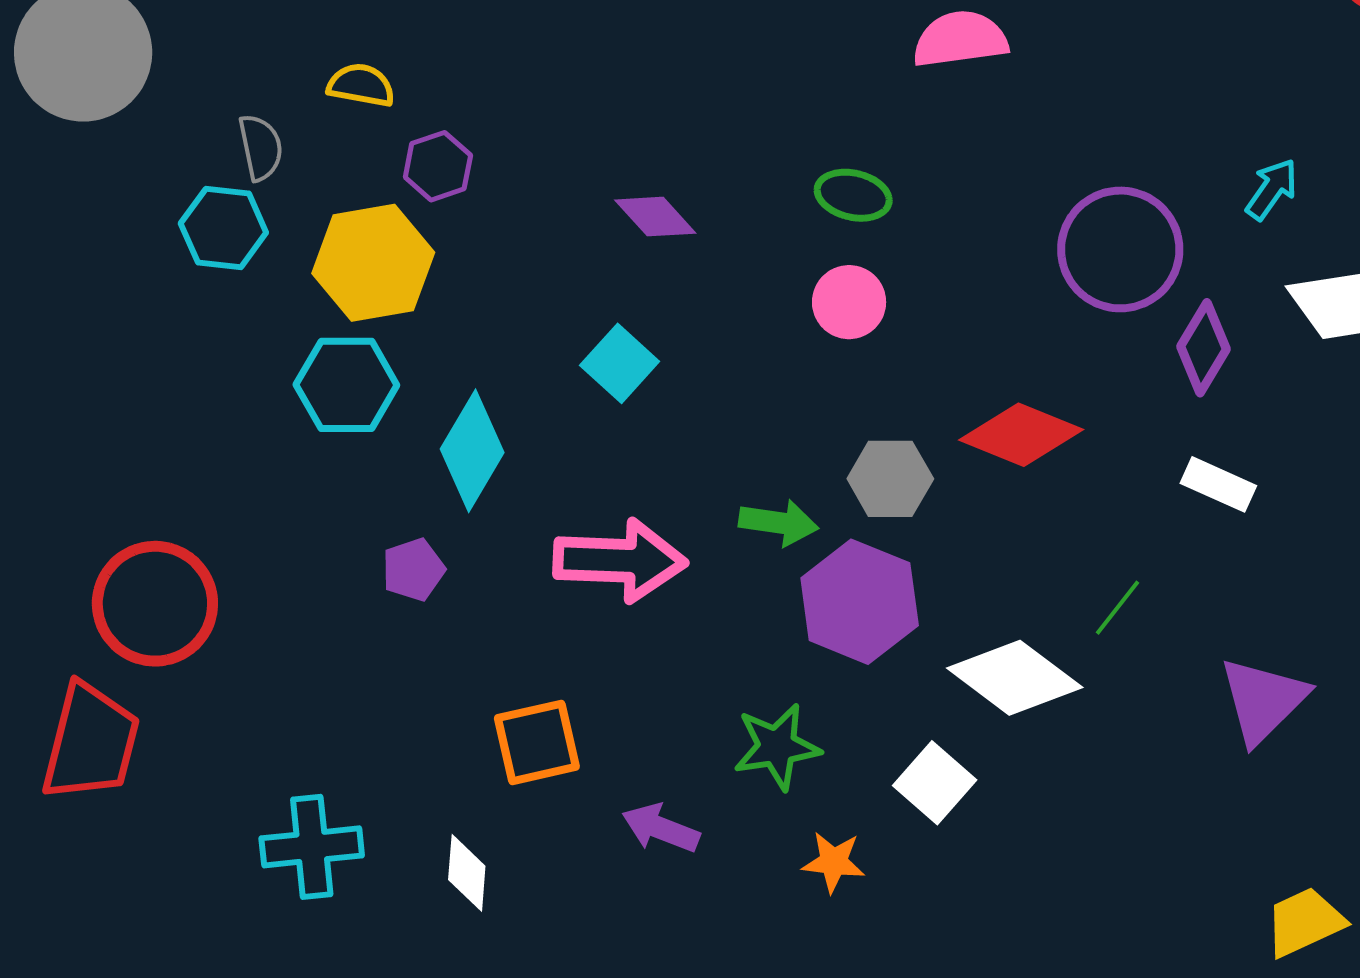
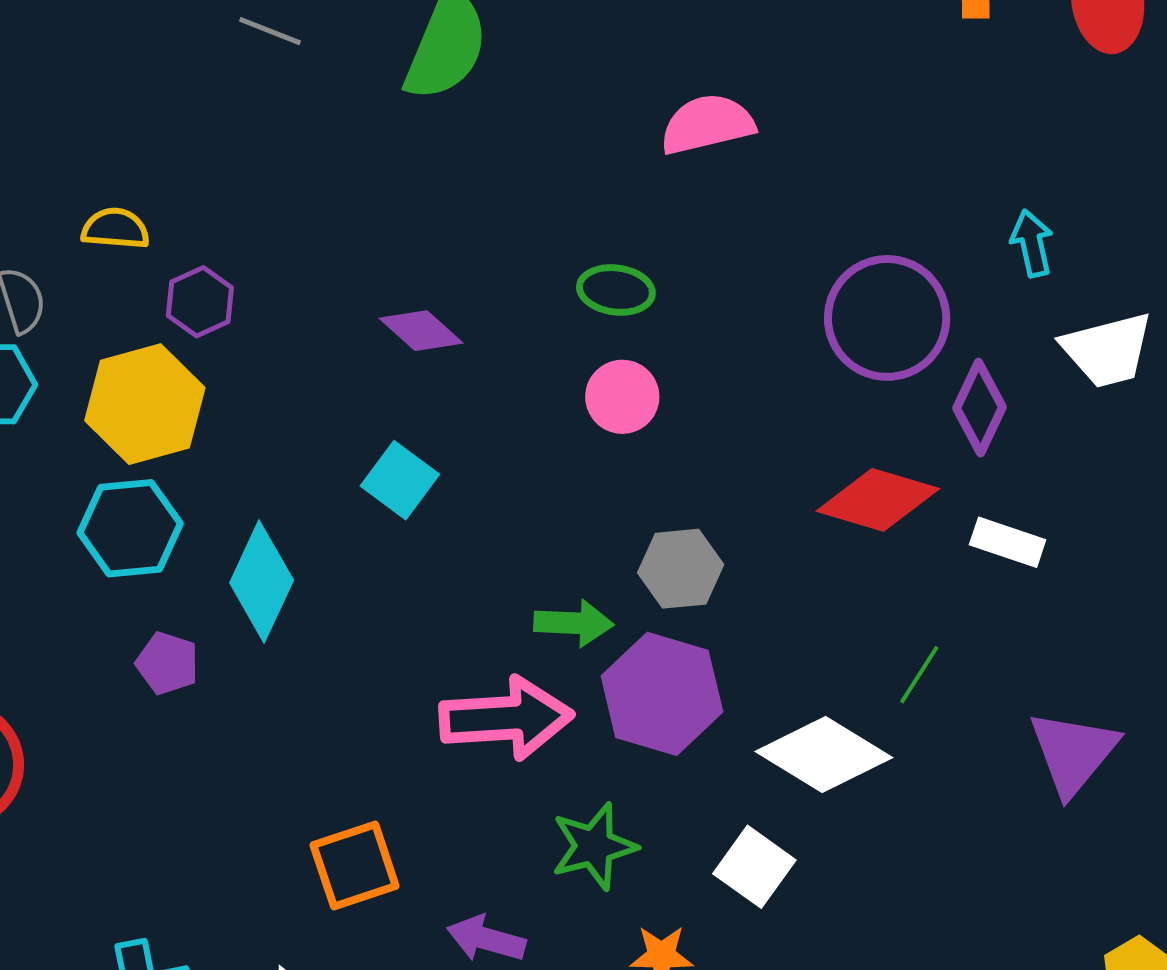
cyan arrow: (1272, 189) -> (1032, 243), turned -42
red diamond: (1021, 435) -> (878, 500), moved
pink arrow: (620, 560) -> (506, 718), moved
purple pentagon: (413, 570) -> (167, 663), moved, turned -30

